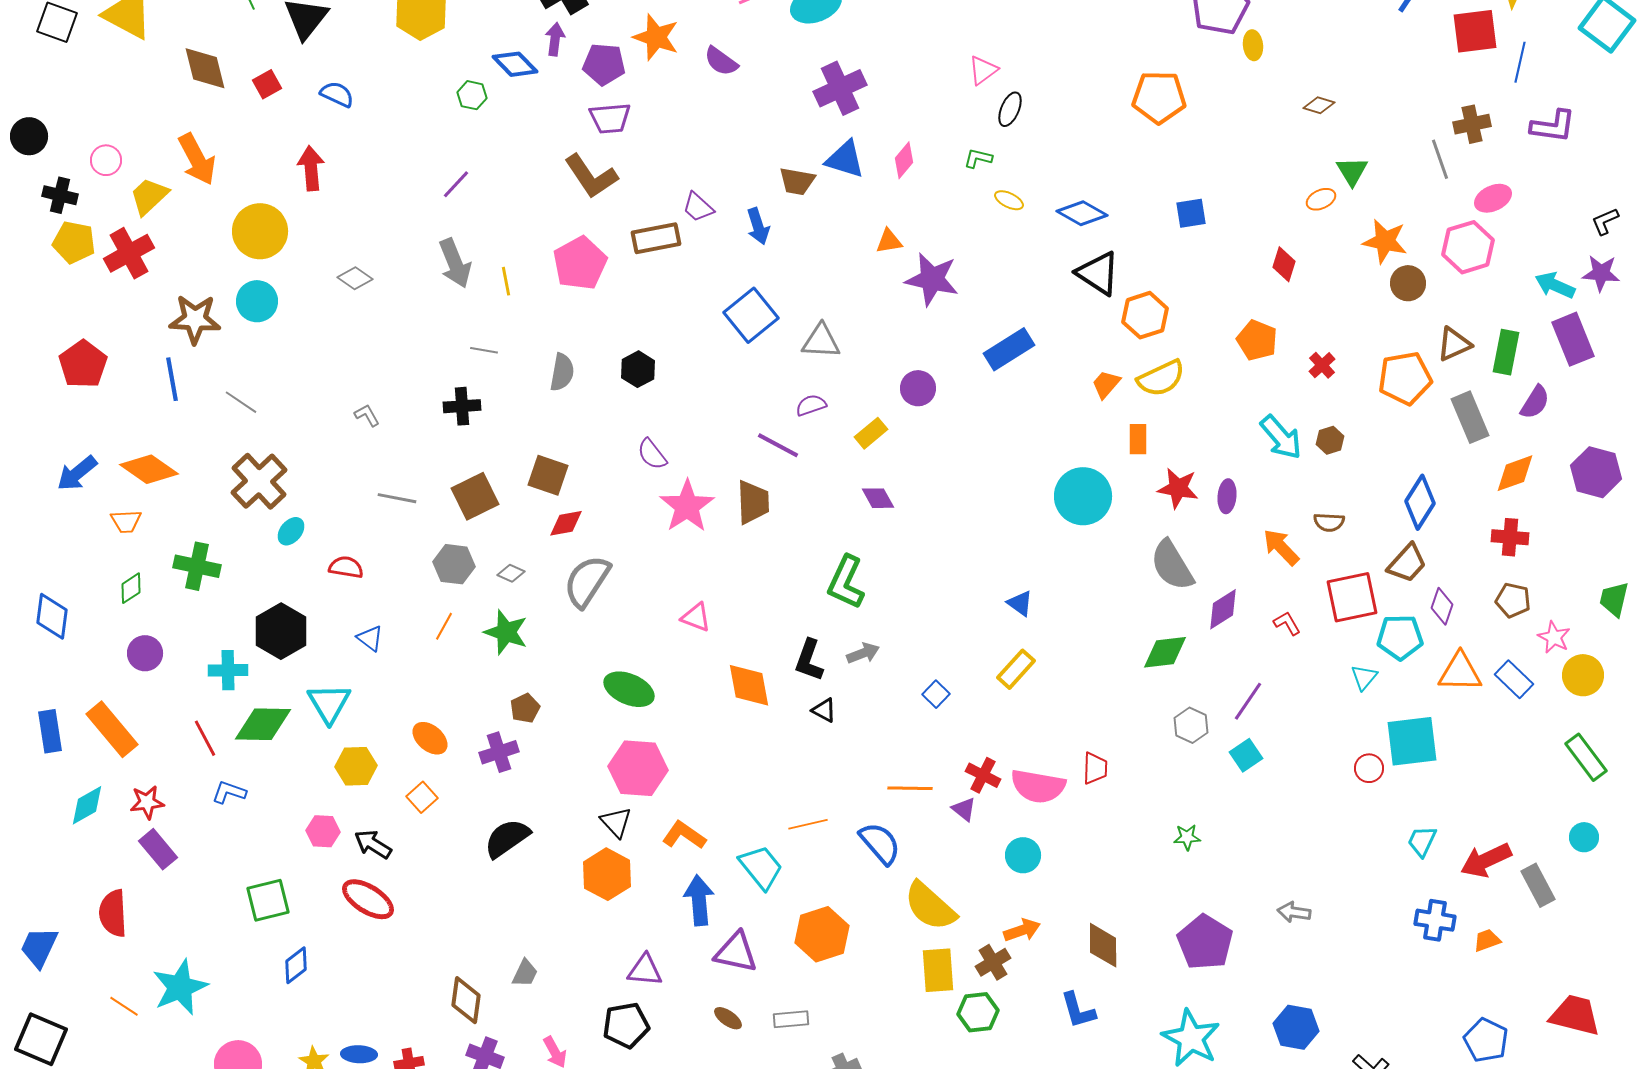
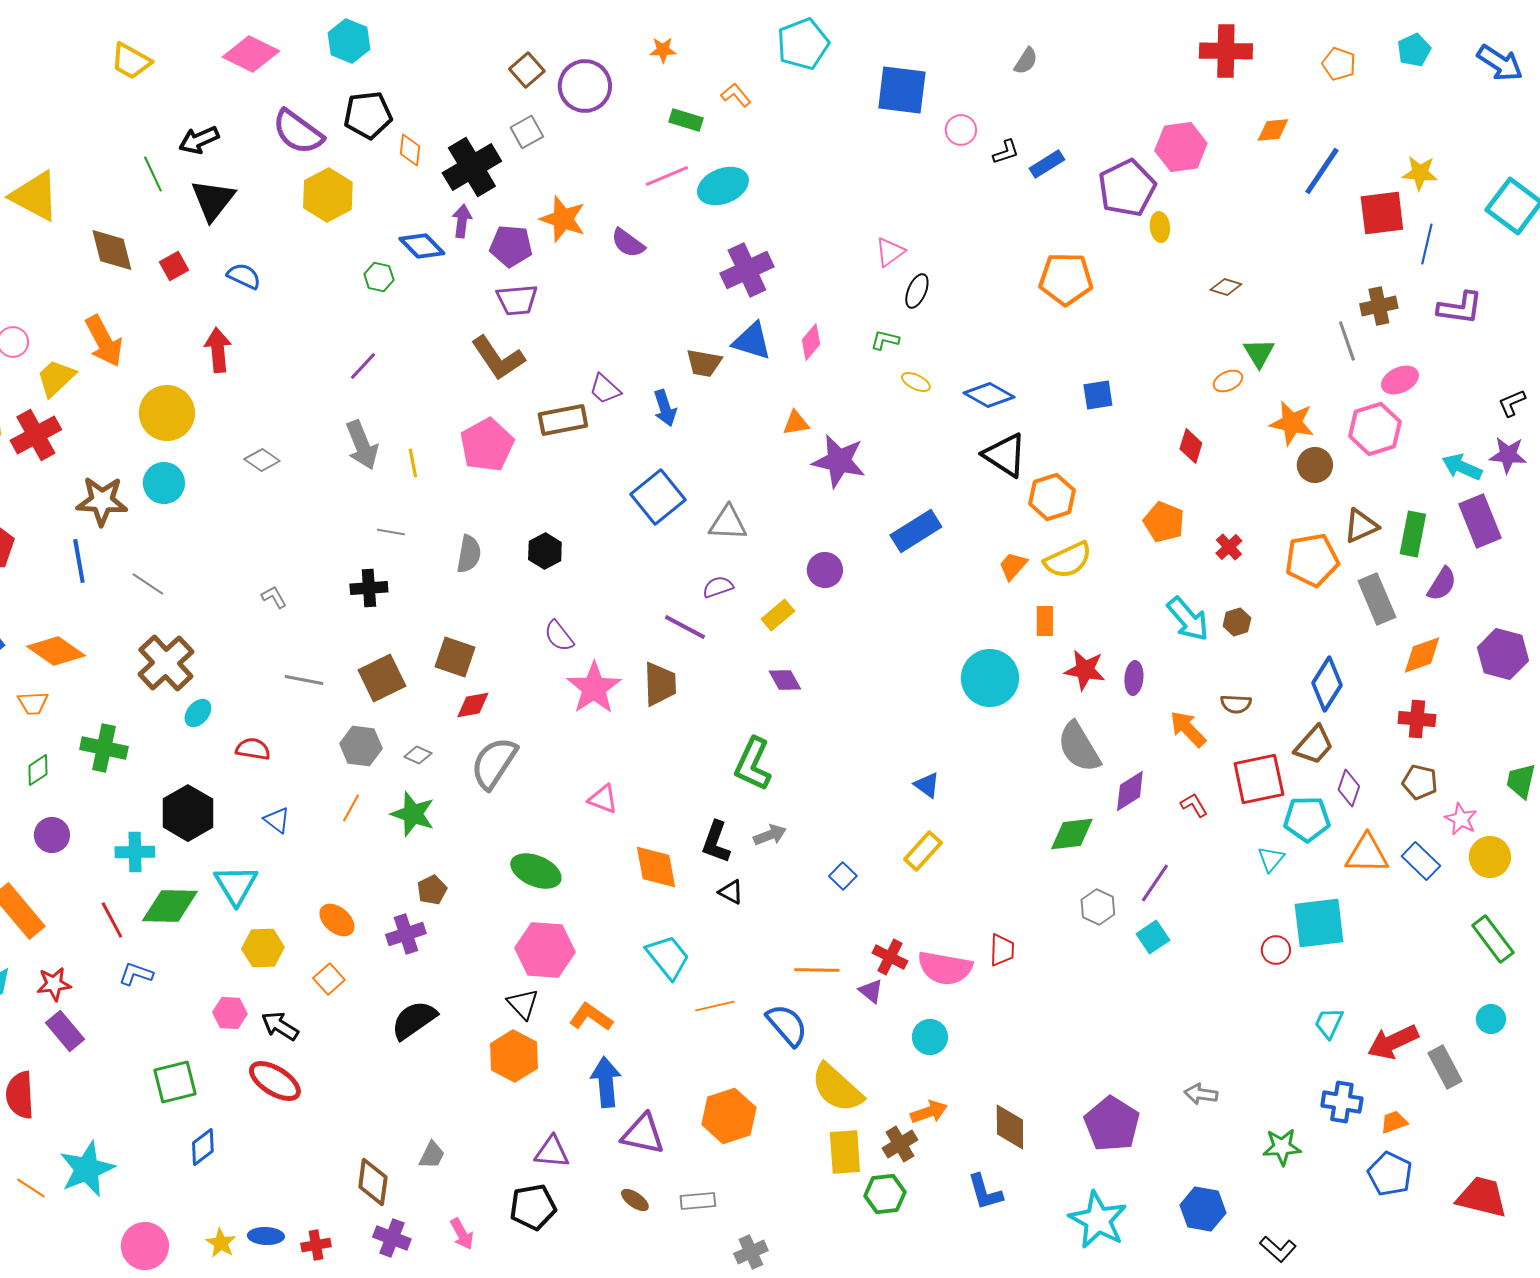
green star: (1187, 837) -> (1282, 1147), moved, size x1.4
cyan trapezoid: (761, 867) -> (668, 957), moved
blue pentagon: (1486, 1040) -> (1390, 1174), moved

